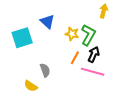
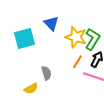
yellow star: (72, 34) -> (76, 37), size x1.5
yellow semicircle: (31, 86) -> (31, 88), turned -64

